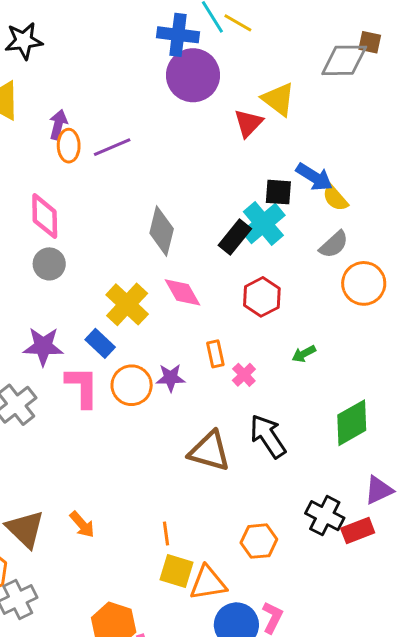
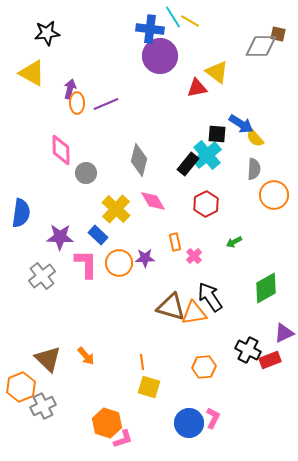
red triangle: (248, 123) -> (197, 88), turned 35
gray semicircle: (334, 244) -> (254, 169), turned -45
gray circle: (49, 264) -> (86, 173), moved
orange triangle: (208, 583) -> (194, 313), moved

